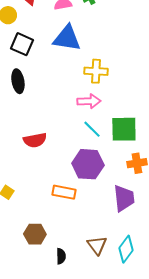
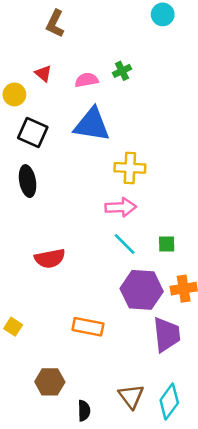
green square: (124, 129) -> (167, 244), size x0.5
purple hexagon: (88, 164) -> (142, 290), moved

